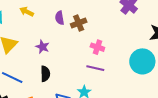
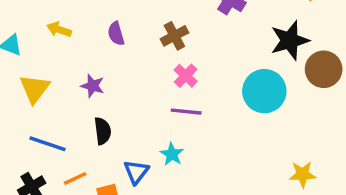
brown cross: (79, 23) -> (174, 36), moved
pink cross: (97, 47) -> (186, 76), turned 32

